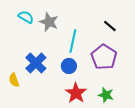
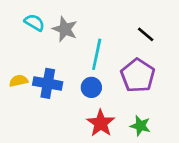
blue cross: (36, 63) -> (48, 83), turned -35
yellow semicircle: (14, 80) -> (19, 81), moved, turned 96

